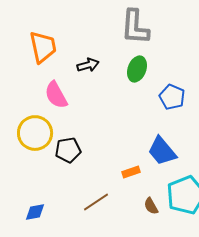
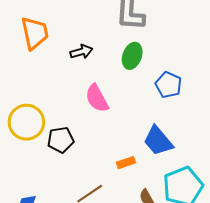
pink semicircle: (56, 95) -> (97, 98), moved

